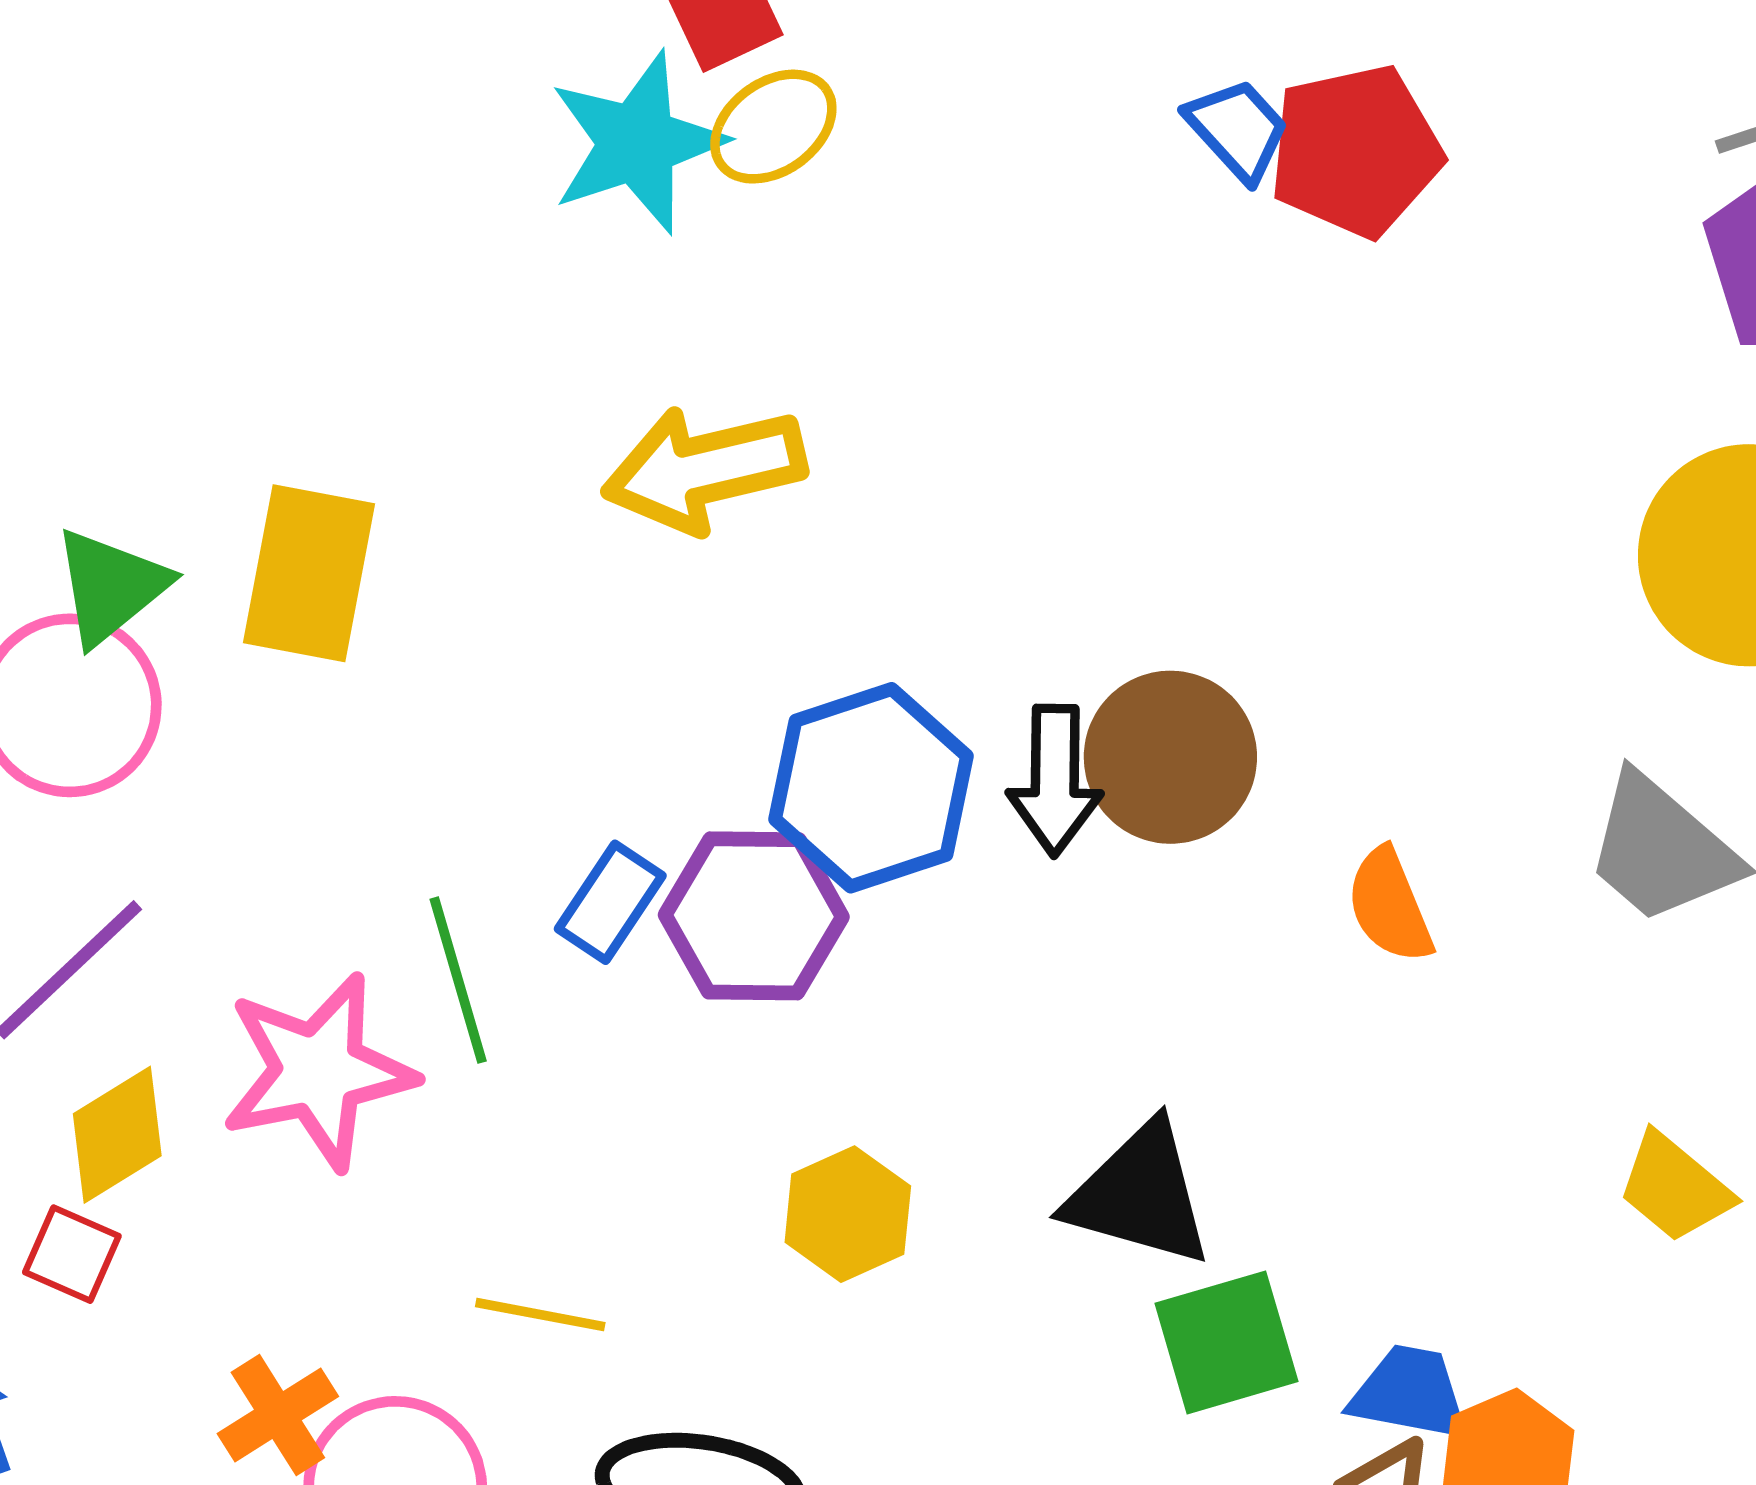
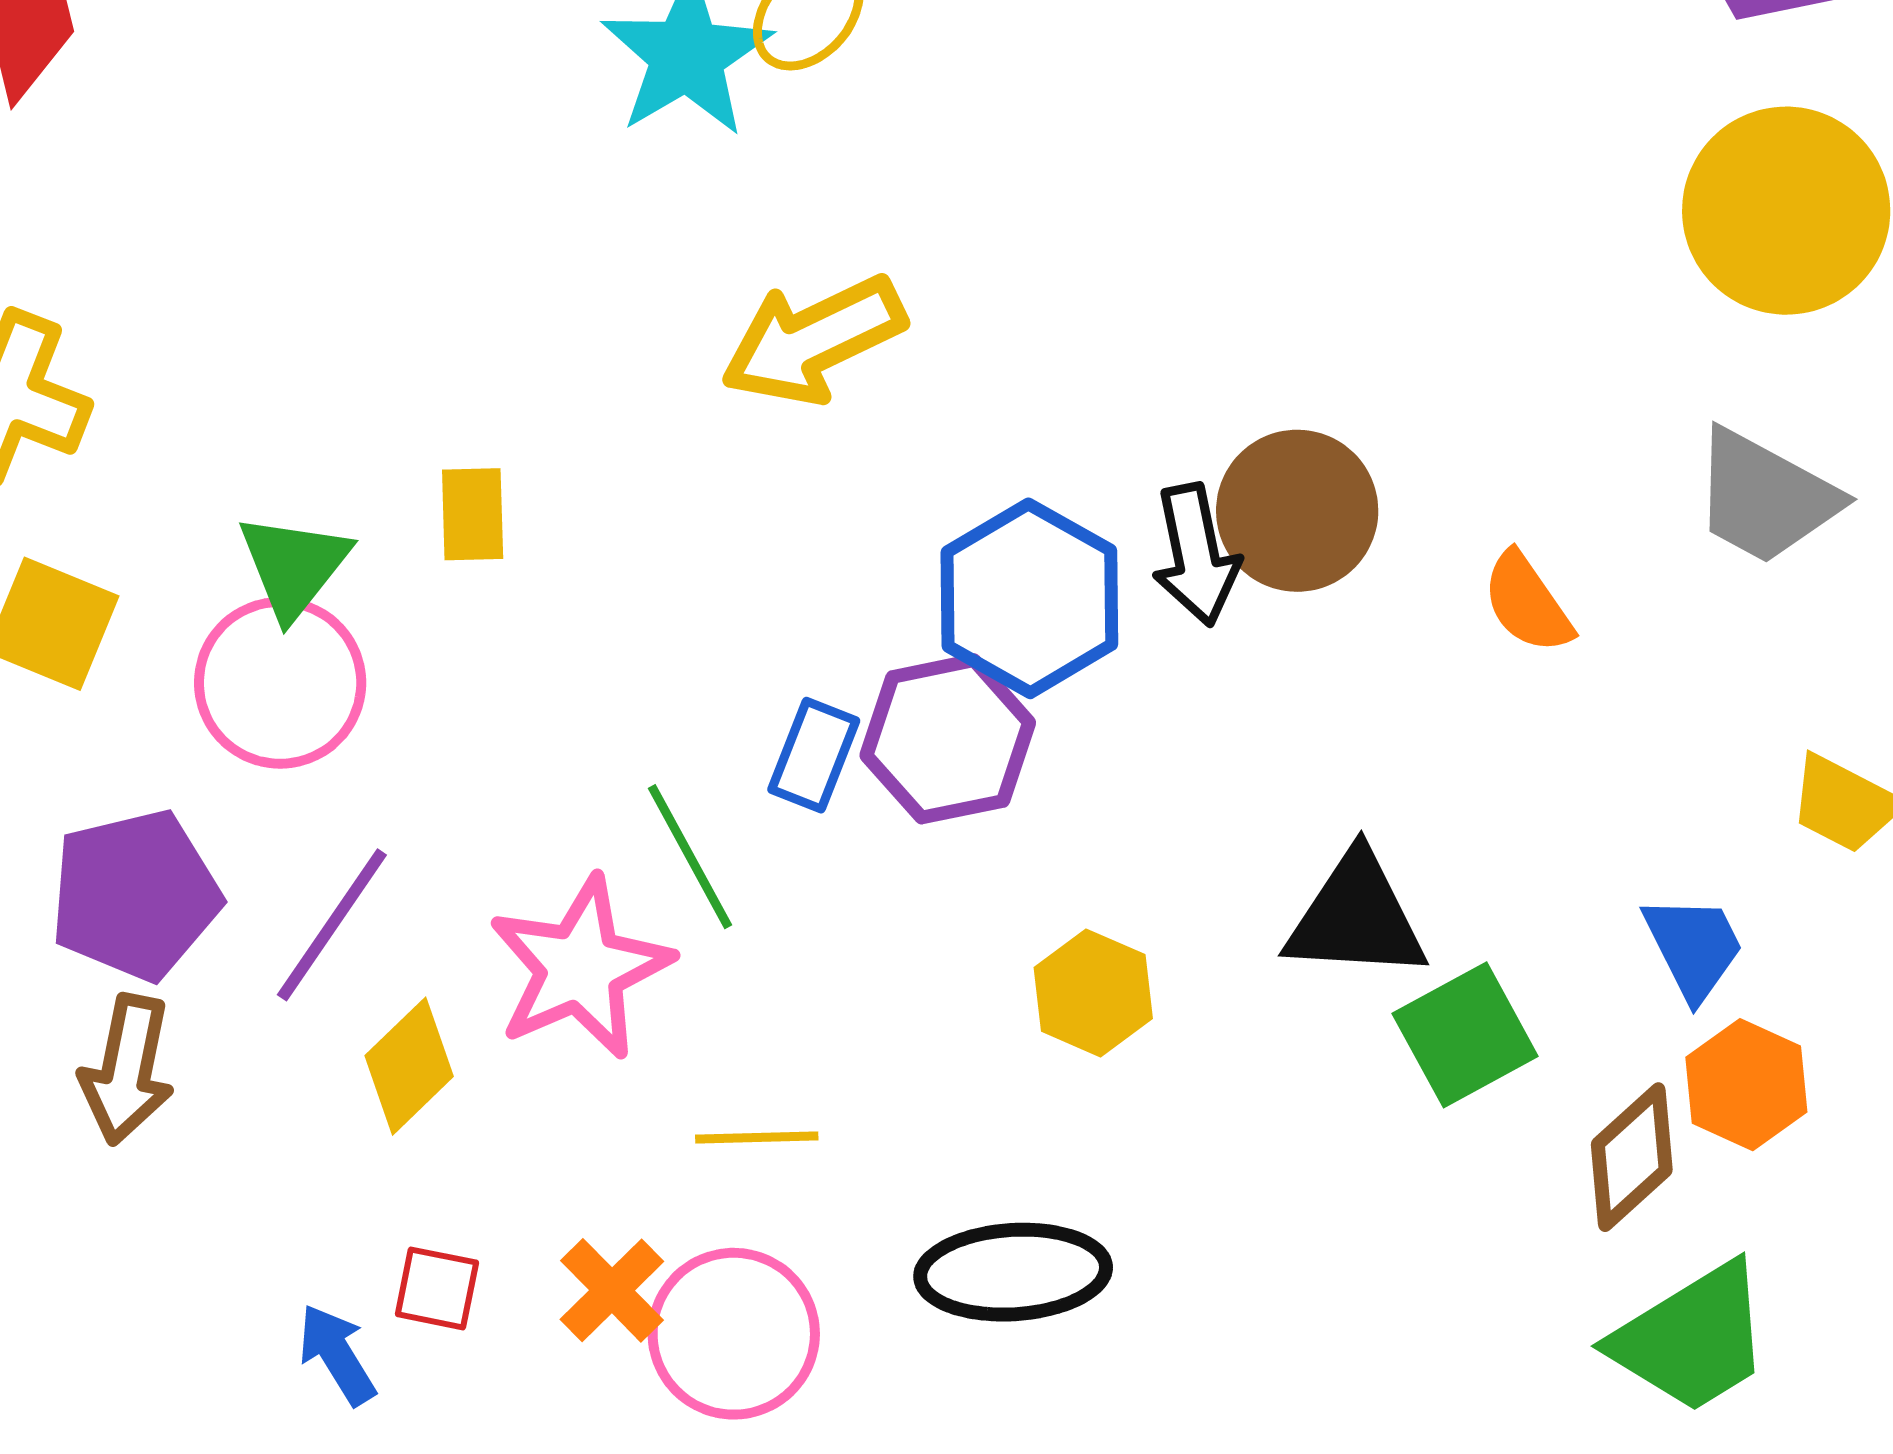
yellow rectangle: (309, 573) -> (473, 514), size x0.6
red square: (72, 1254) -> (437, 1288), moved
yellow line: (540, 1315) -> (757, 1137), moved
blue trapezoid: (1410, 1393) -> (1694, 947), moved, turned 65

